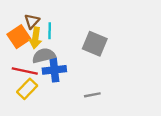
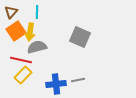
brown triangle: (32, 21) -> (11, 12), moved
cyan line: (50, 31) -> (37, 12), moved
blue cross: (54, 70) -> (56, 84), moved

